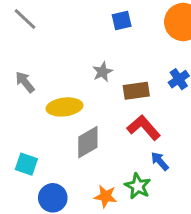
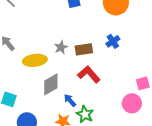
gray star: (103, 72) -> (61, 47), moved
blue arrow: (160, 161) -> (70, 100), moved

